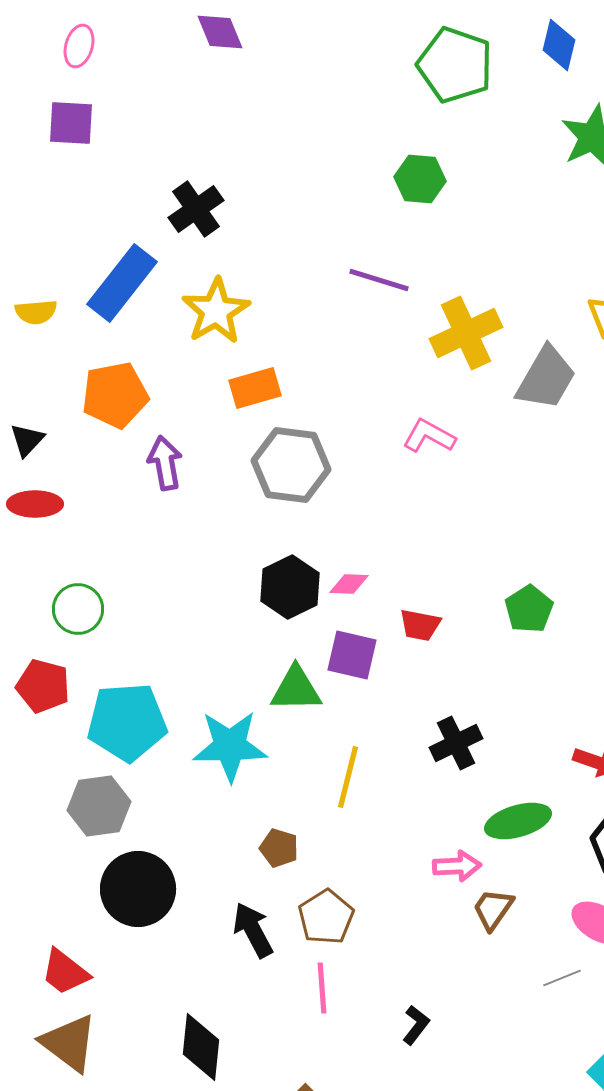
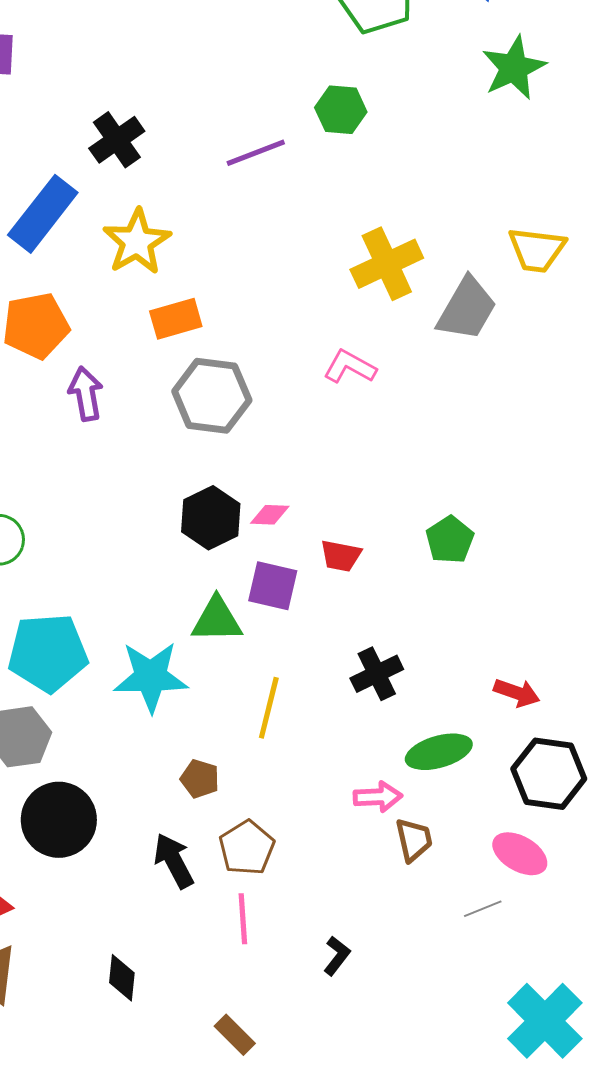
purple line: (379, 280) -> (256, 153), moved, turned -38
brown trapezoid: (493, 909) -> (414, 840), turned 132
black diamond: (201, 1047) -> (122, 978), size x0.7

